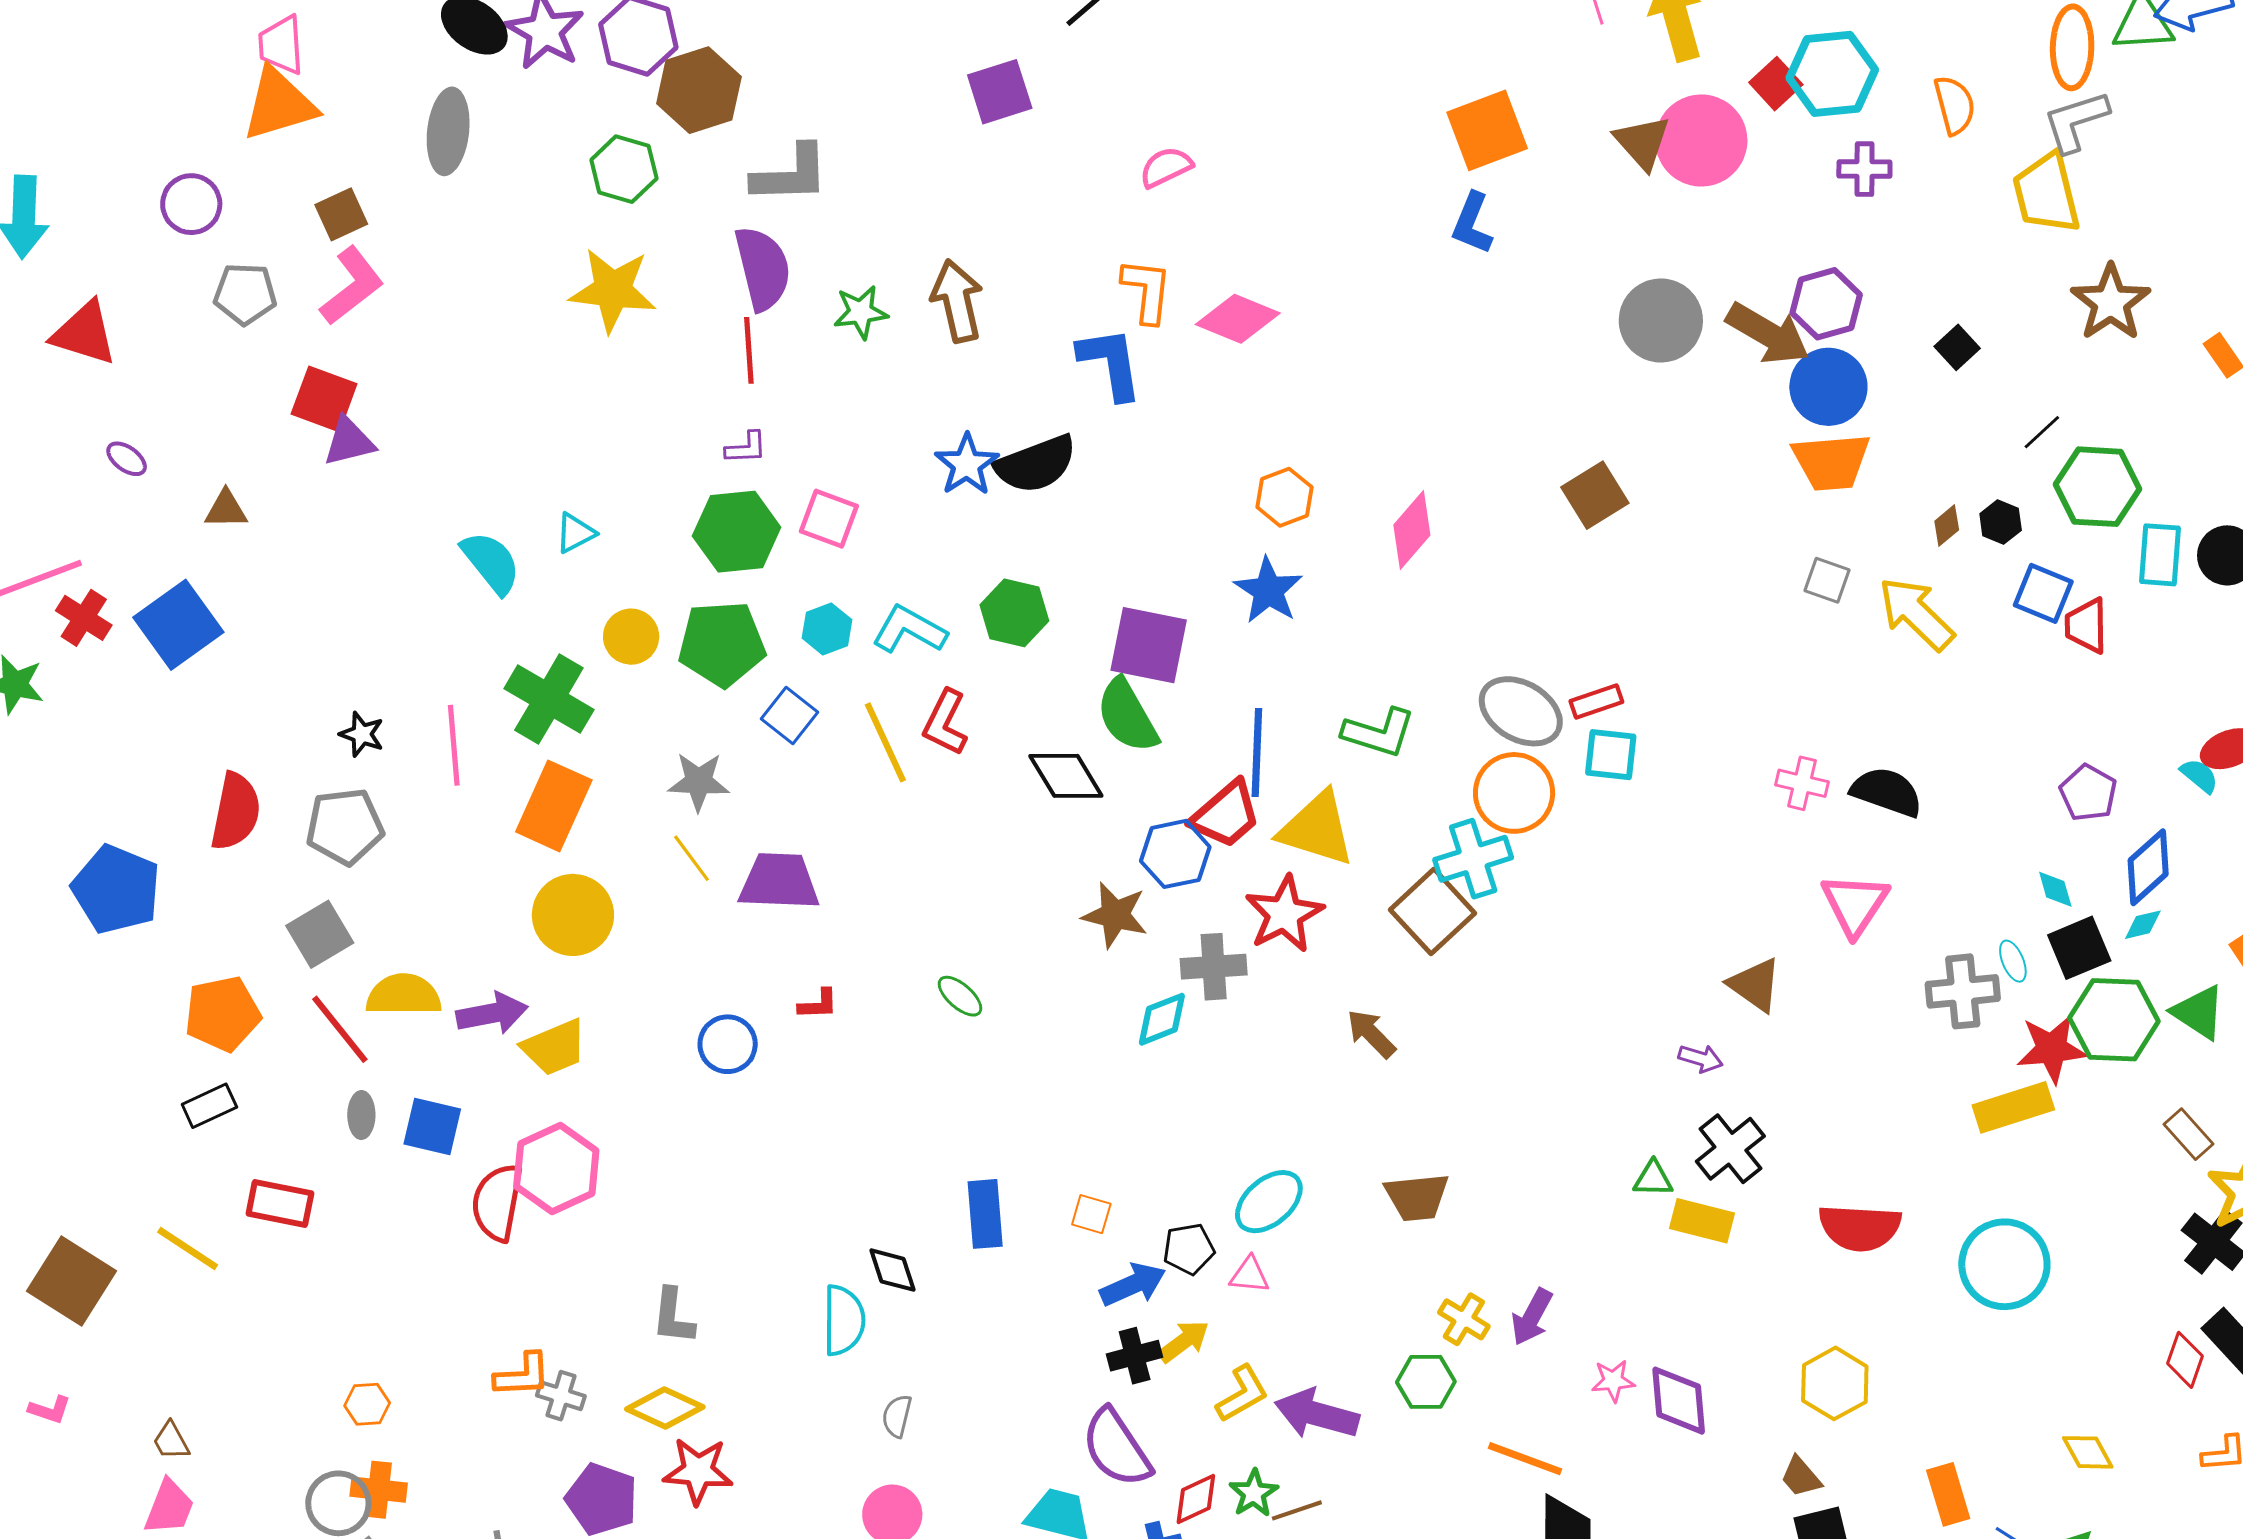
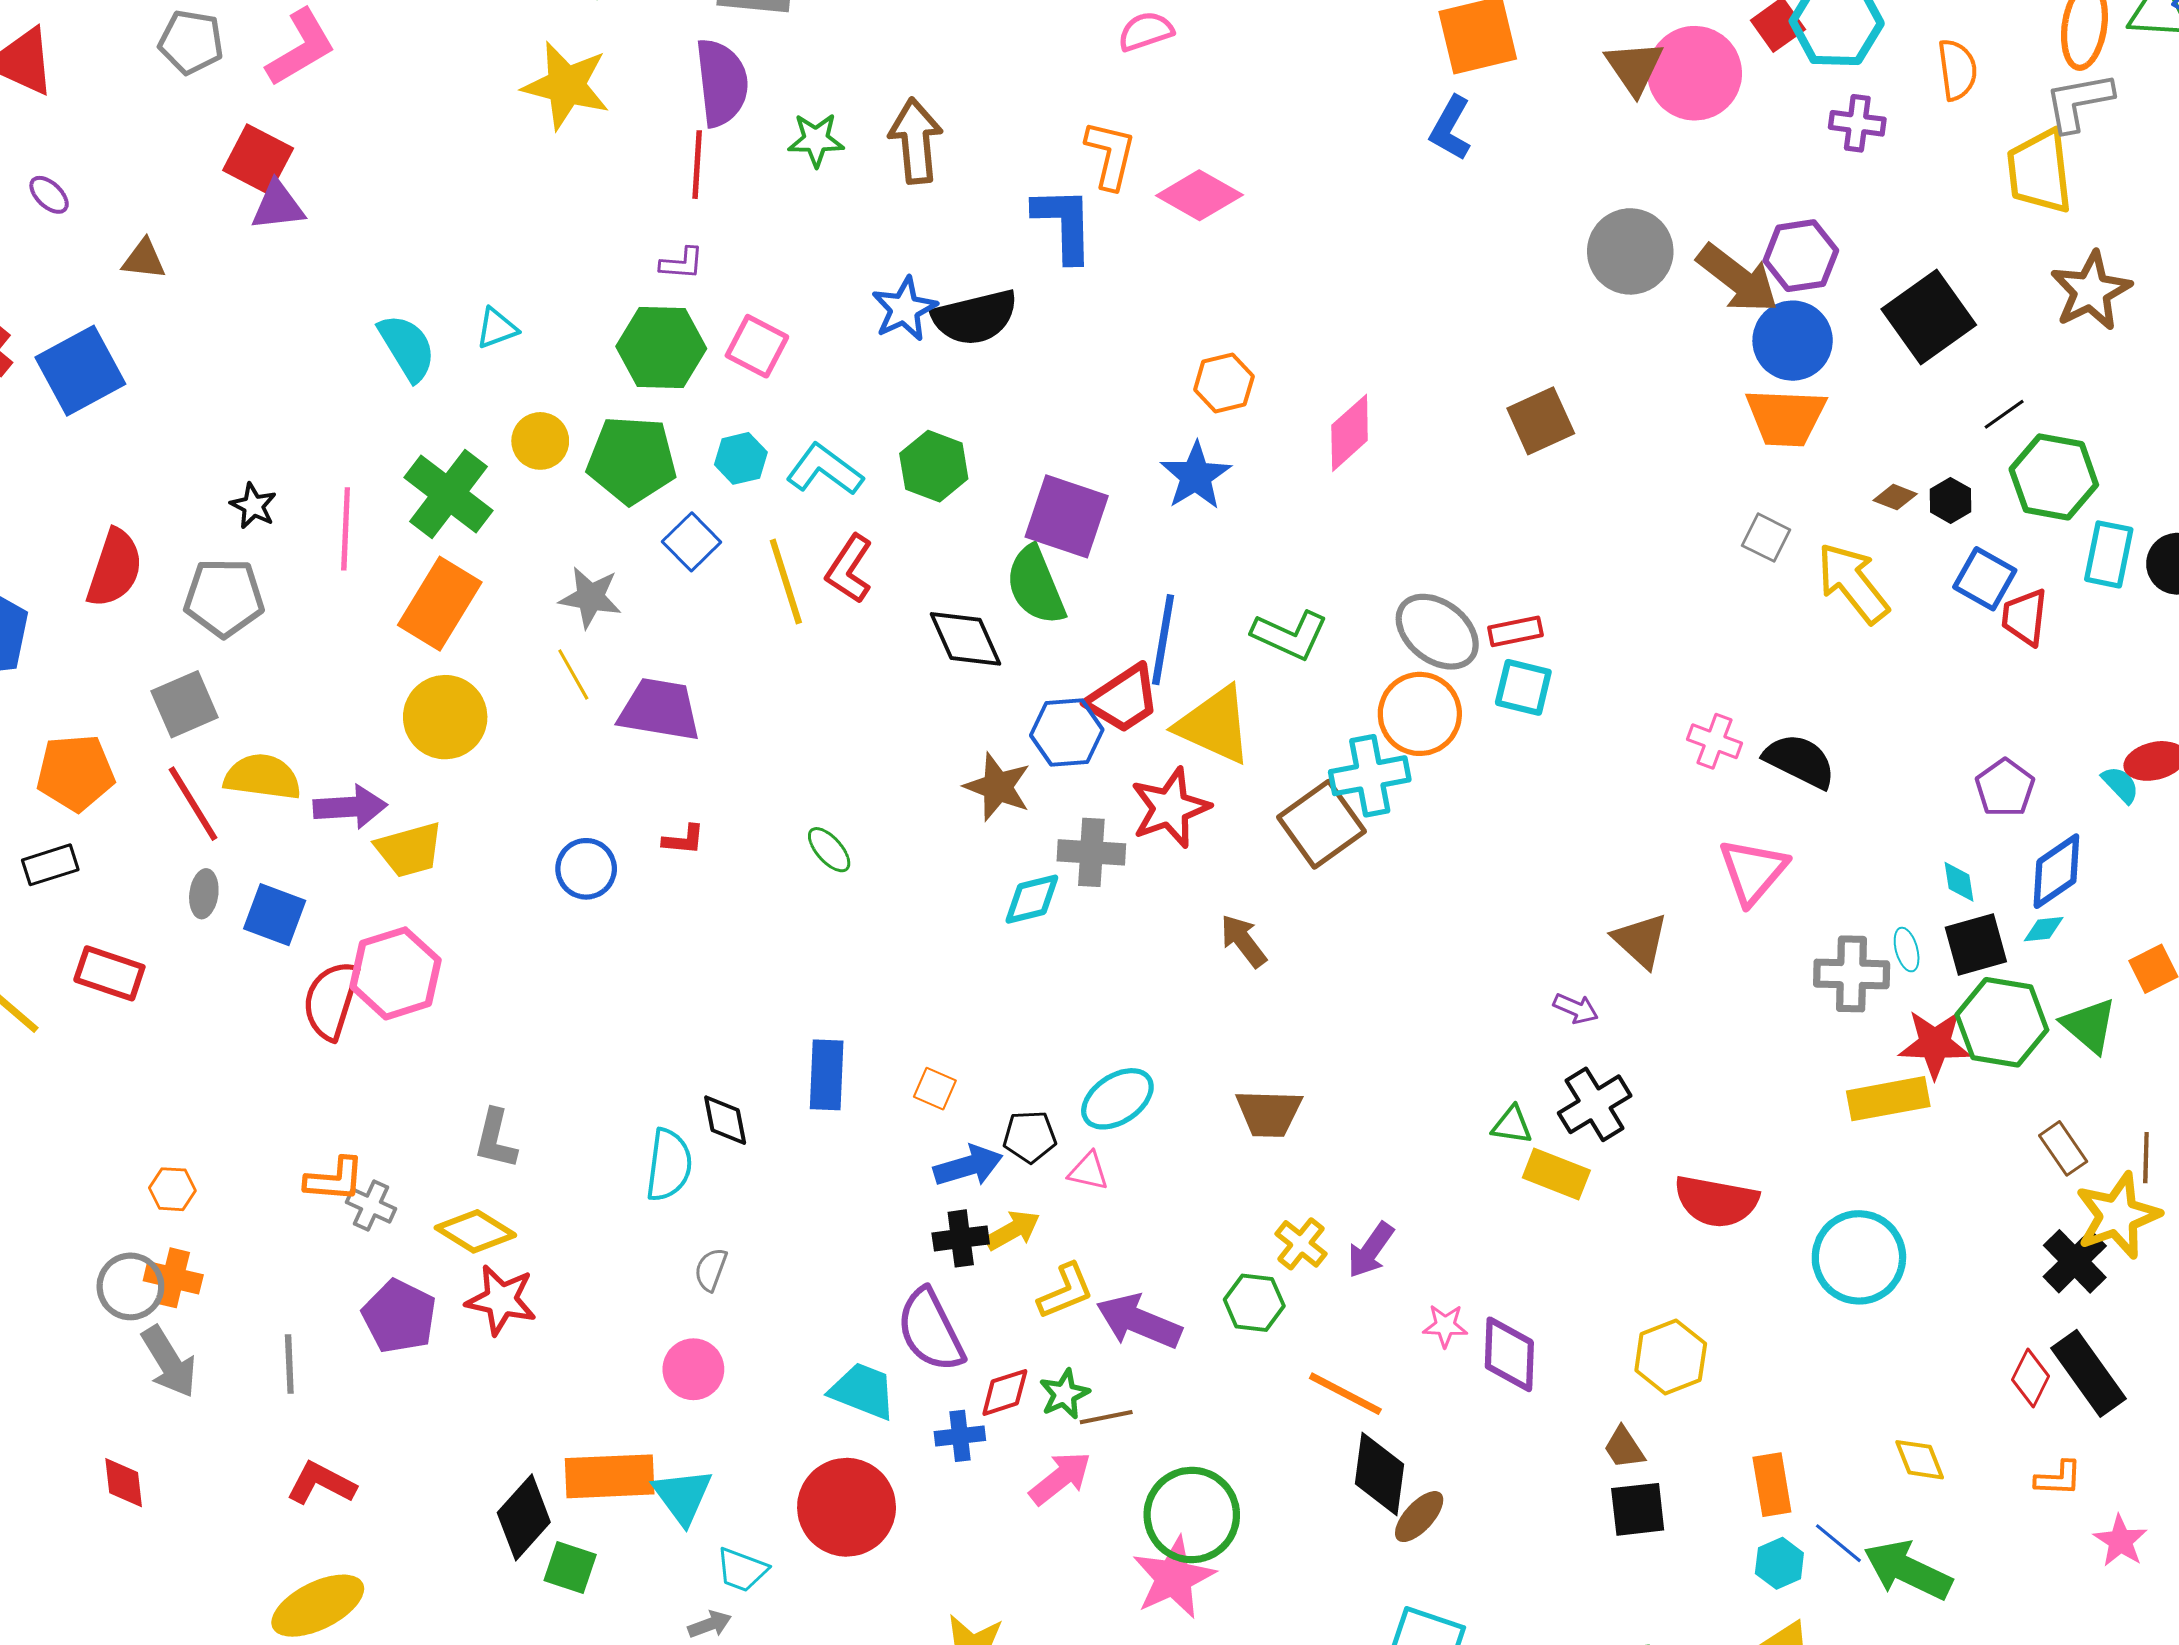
black square: (1957, 347) -> (1929, 317), size x2.0
brown diamond: (1947, 525) -> (1895, 497), turned 54

